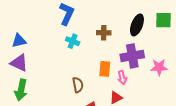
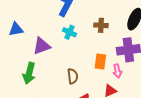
purple triangle: (19, 63) -> (42, 46), moved, turned -48
green arrow: (21, 90) -> (29, 73), moved

